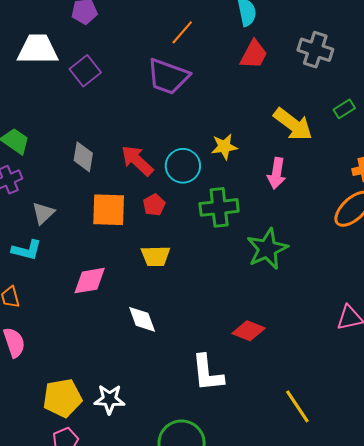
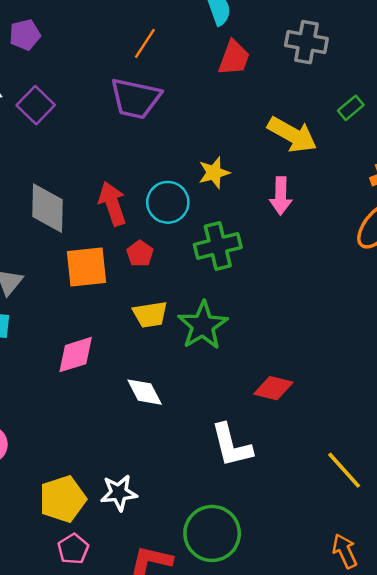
gray diamond: (83, 157) -> (48, 208), size x1.4
red arrow: (137, 161) -> (112, 204), turned 36
green star: (267, 249) -> (203, 325), moved

